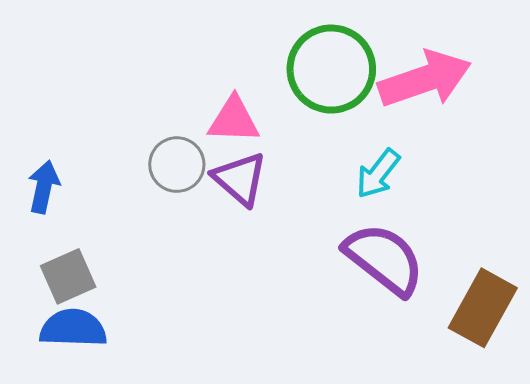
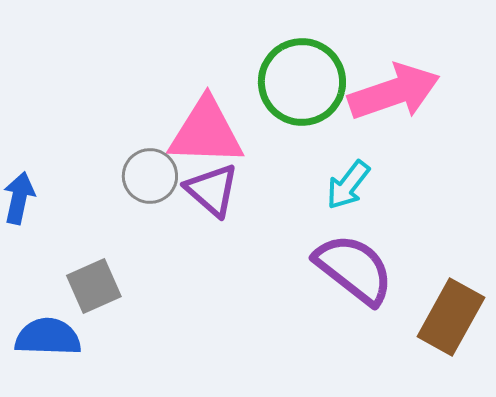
pink triangle: (234, 120) -> (206, 132), size x1.5
gray square: (68, 276) -> (94, 286), moved

